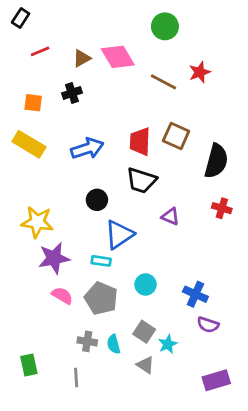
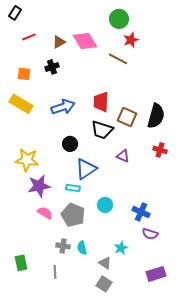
red star: (200, 72) -> (131, 40), moved
brown square: (176, 136) -> (127, 117), moved
gray square: (144, 332) -> (104, 284), moved

